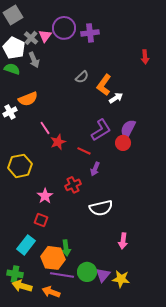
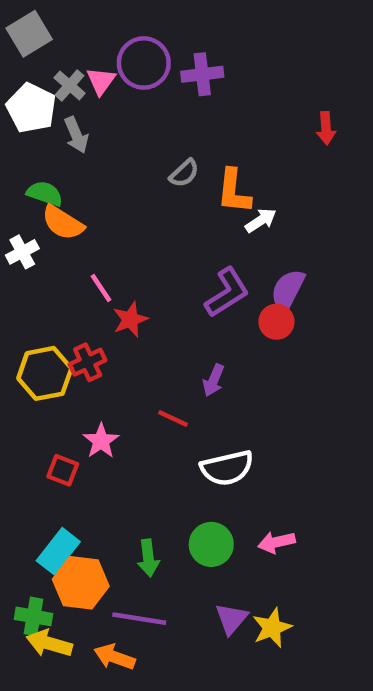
green semicircle: (12, 69) -> (45, 193), moved
orange L-shape: (104, 85) -> (234, 191), turned -30
orange semicircle: (28, 99) -> (63, 223), turned 54
red line: (84, 151) -> (173, 418), moved
red cross: (73, 185) -> (88, 362), moved
red square: (41, 220) -> (63, 470), moved
pink arrow: (123, 241) -> (276, 542), turned 70
orange hexagon: (53, 258) -> (81, 583), moved
green circle: (87, 272) -> (211, 544), moved
yellow star: (121, 279) -> (272, 628), turned -30

